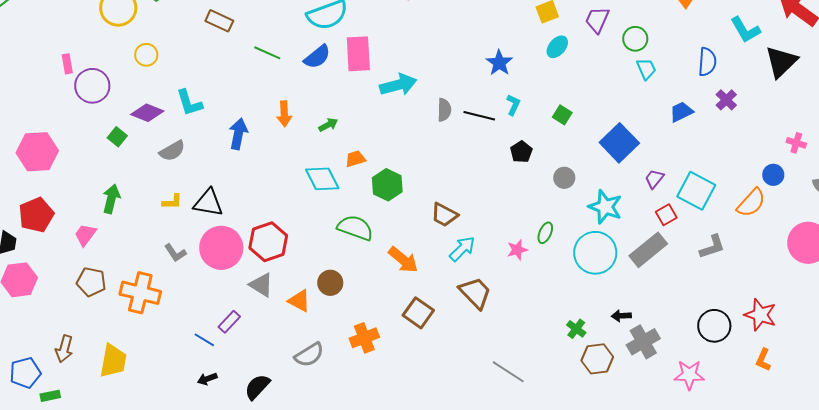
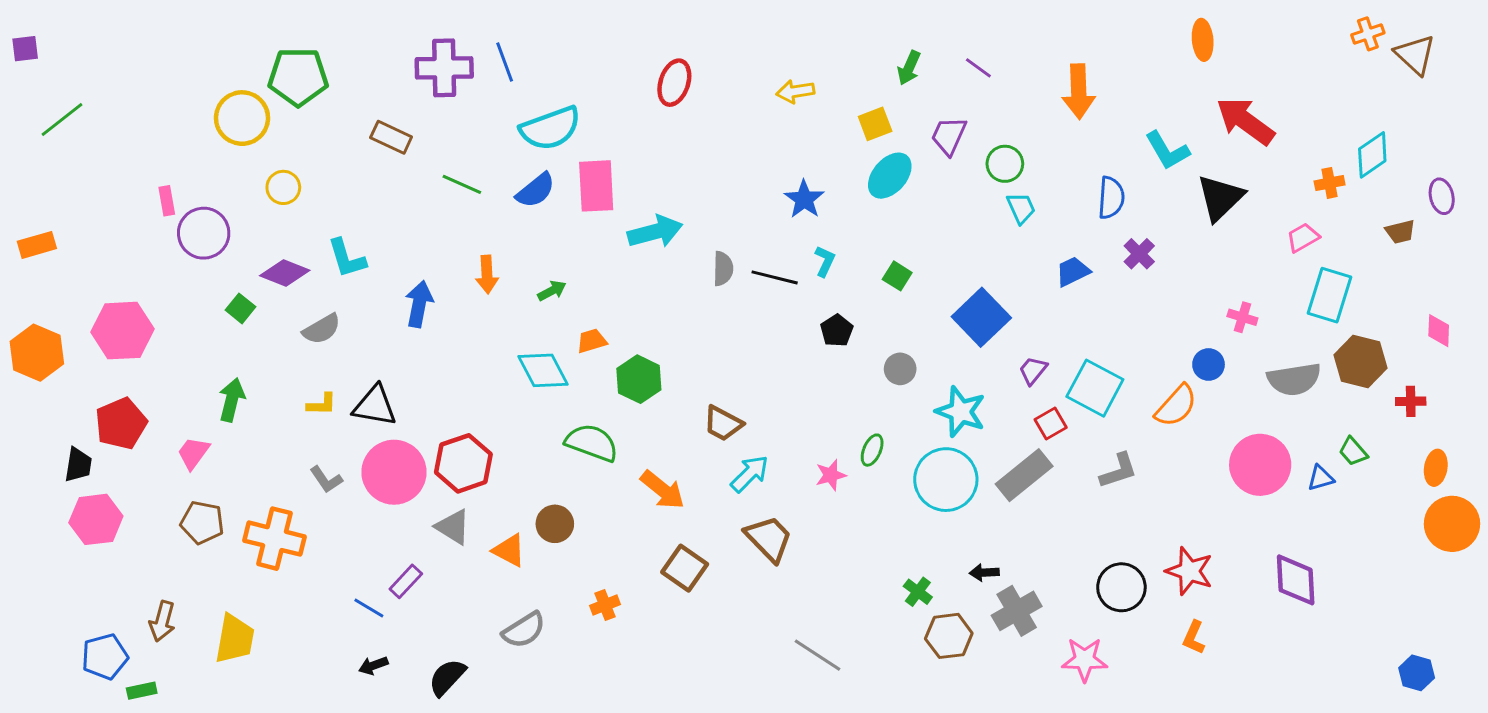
cyan ellipse: (557, 47) -> (890, 176), size x1.4
orange cross: (364, 338) -> (605, 605), size x0.7

